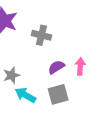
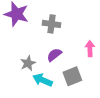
purple semicircle: (56, 67) -> (54, 55), moved

